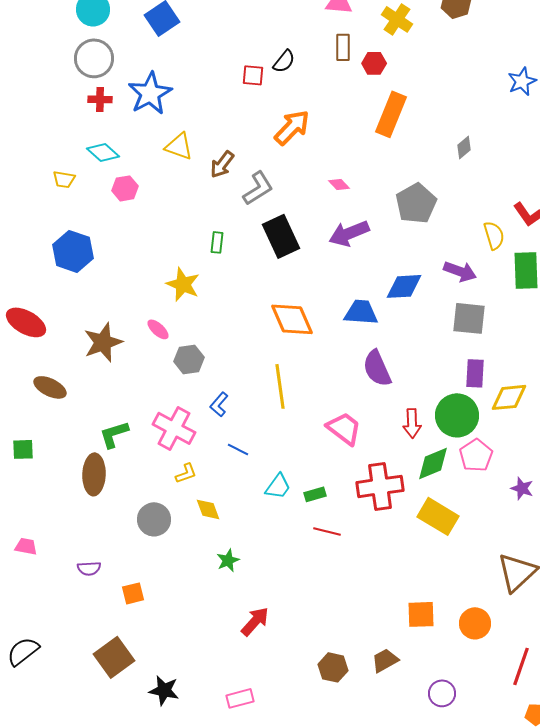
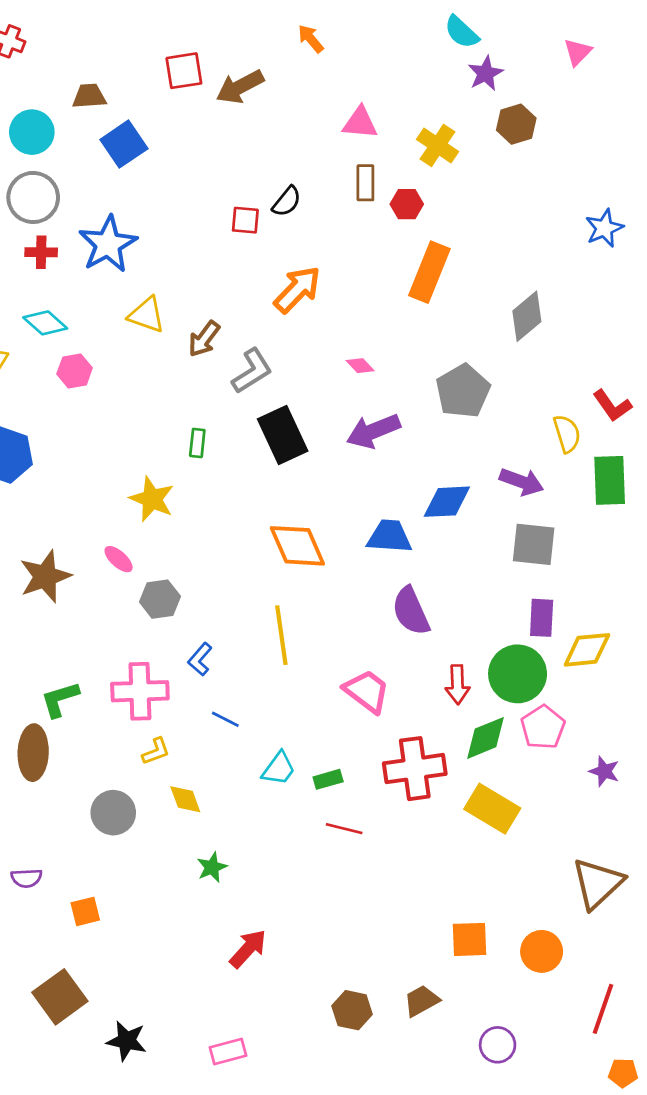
gray diamond: (464, 147) -> (527, 316), size x1.6
pink cross: (174, 428) -> (140, 691), turned -30

